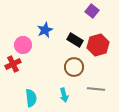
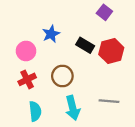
red cross: (13, 64) -> (27, 79), moved
brown circle: (74, 67) -> (62, 76), moved
cyan arrow: (64, 95) -> (73, 108), size x1.5

